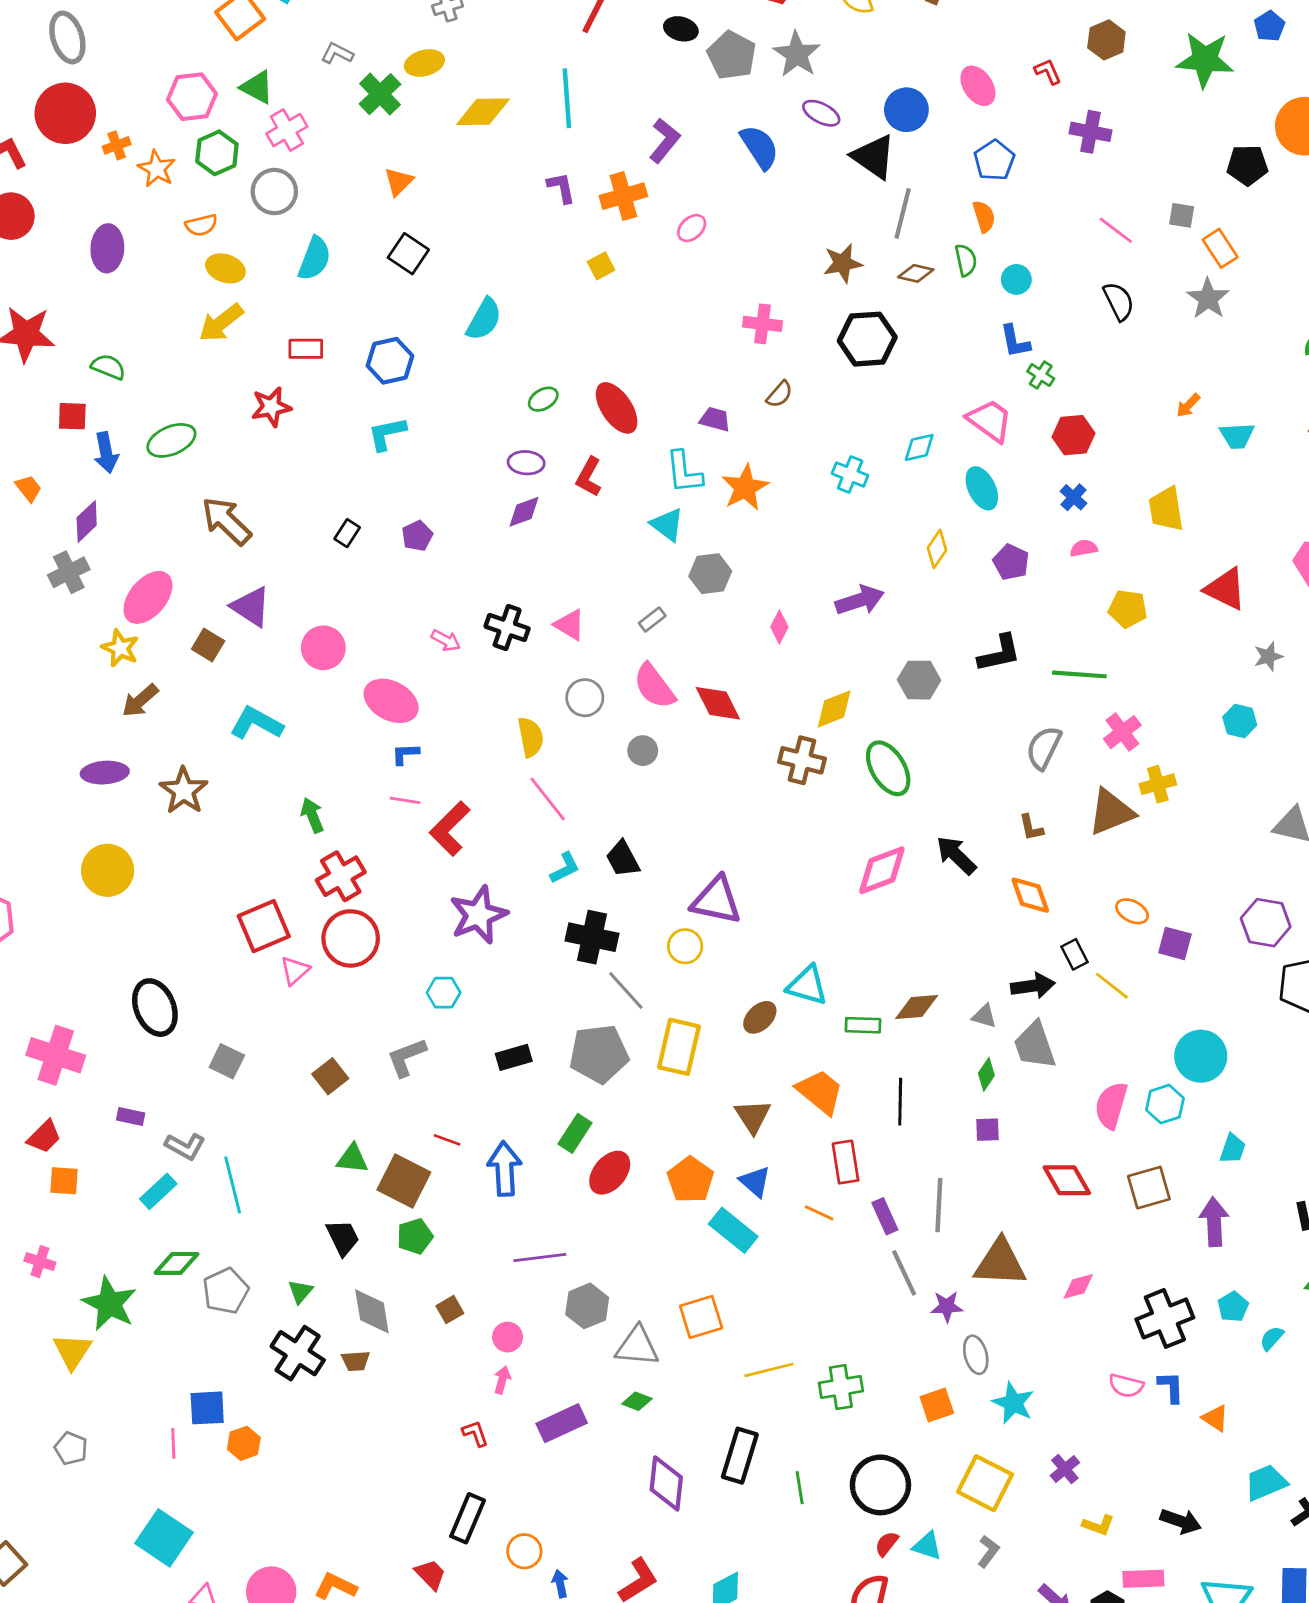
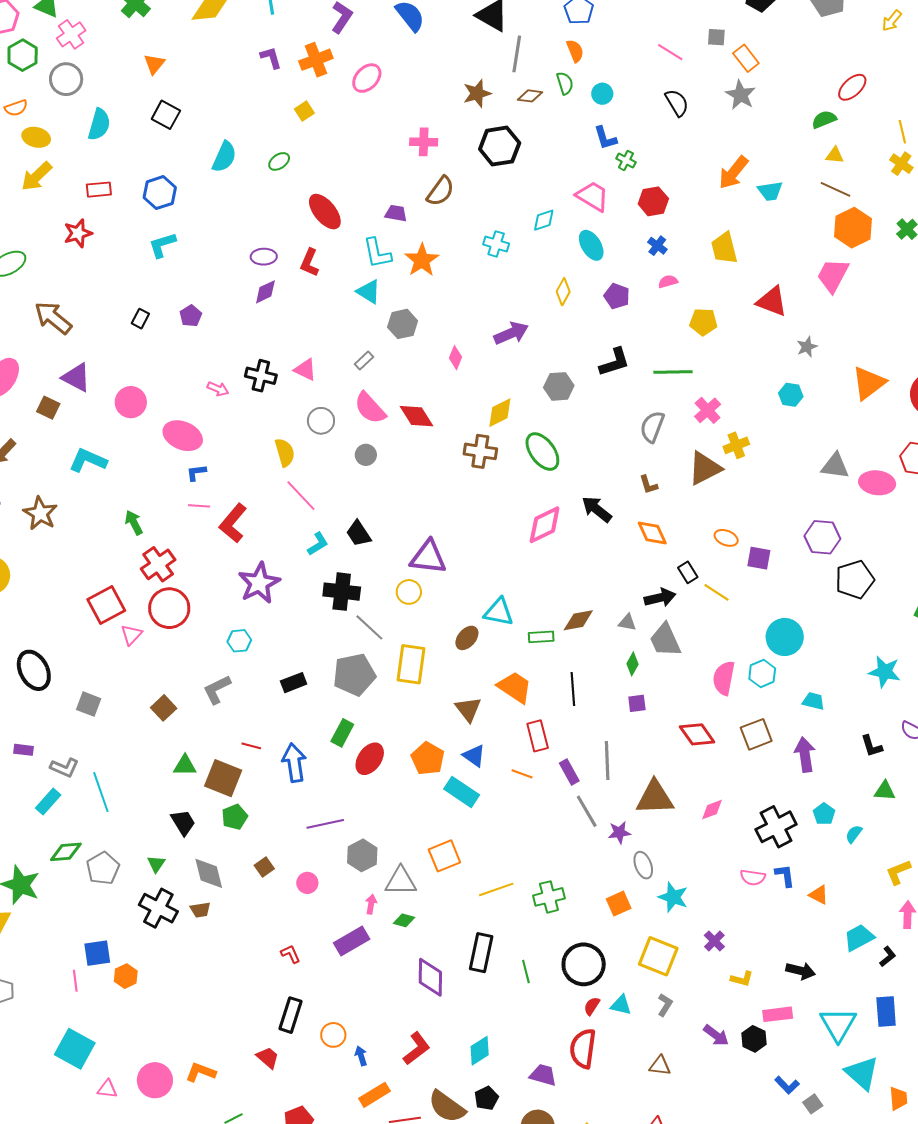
pink ellipse: (692, 228) -> (367, 78), size x1.4
brown semicircle: (780, 394) -> (440, 191), size x1.5
green ellipse: (543, 399) -> (279, 161), moved
orange arrow: (1188, 405) -> (733, 173), size x1.8
cyan trapezoid: (1233, 1149) -> (813, 701), turned -90
pink arrow: (502, 1380) -> (371, 904), moved

